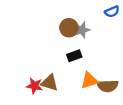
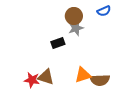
brown circle: (69, 28) -> (74, 16), moved
black rectangle: (74, 56) -> (58, 43), moved

